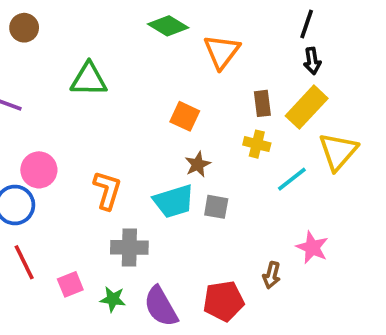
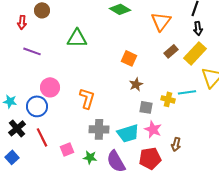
orange triangle: (222, 52) -> (161, 21), moved
brown rectangle: (262, 103) -> (171, 51), turned 56
yellow cross: (257, 144) -> (168, 99), moved
cyan line: (292, 179) -> (187, 92), turned 30
cyan trapezoid: (174, 201) -> (128, 133), moved
pink star: (312, 247) -> (153, 129), moved

